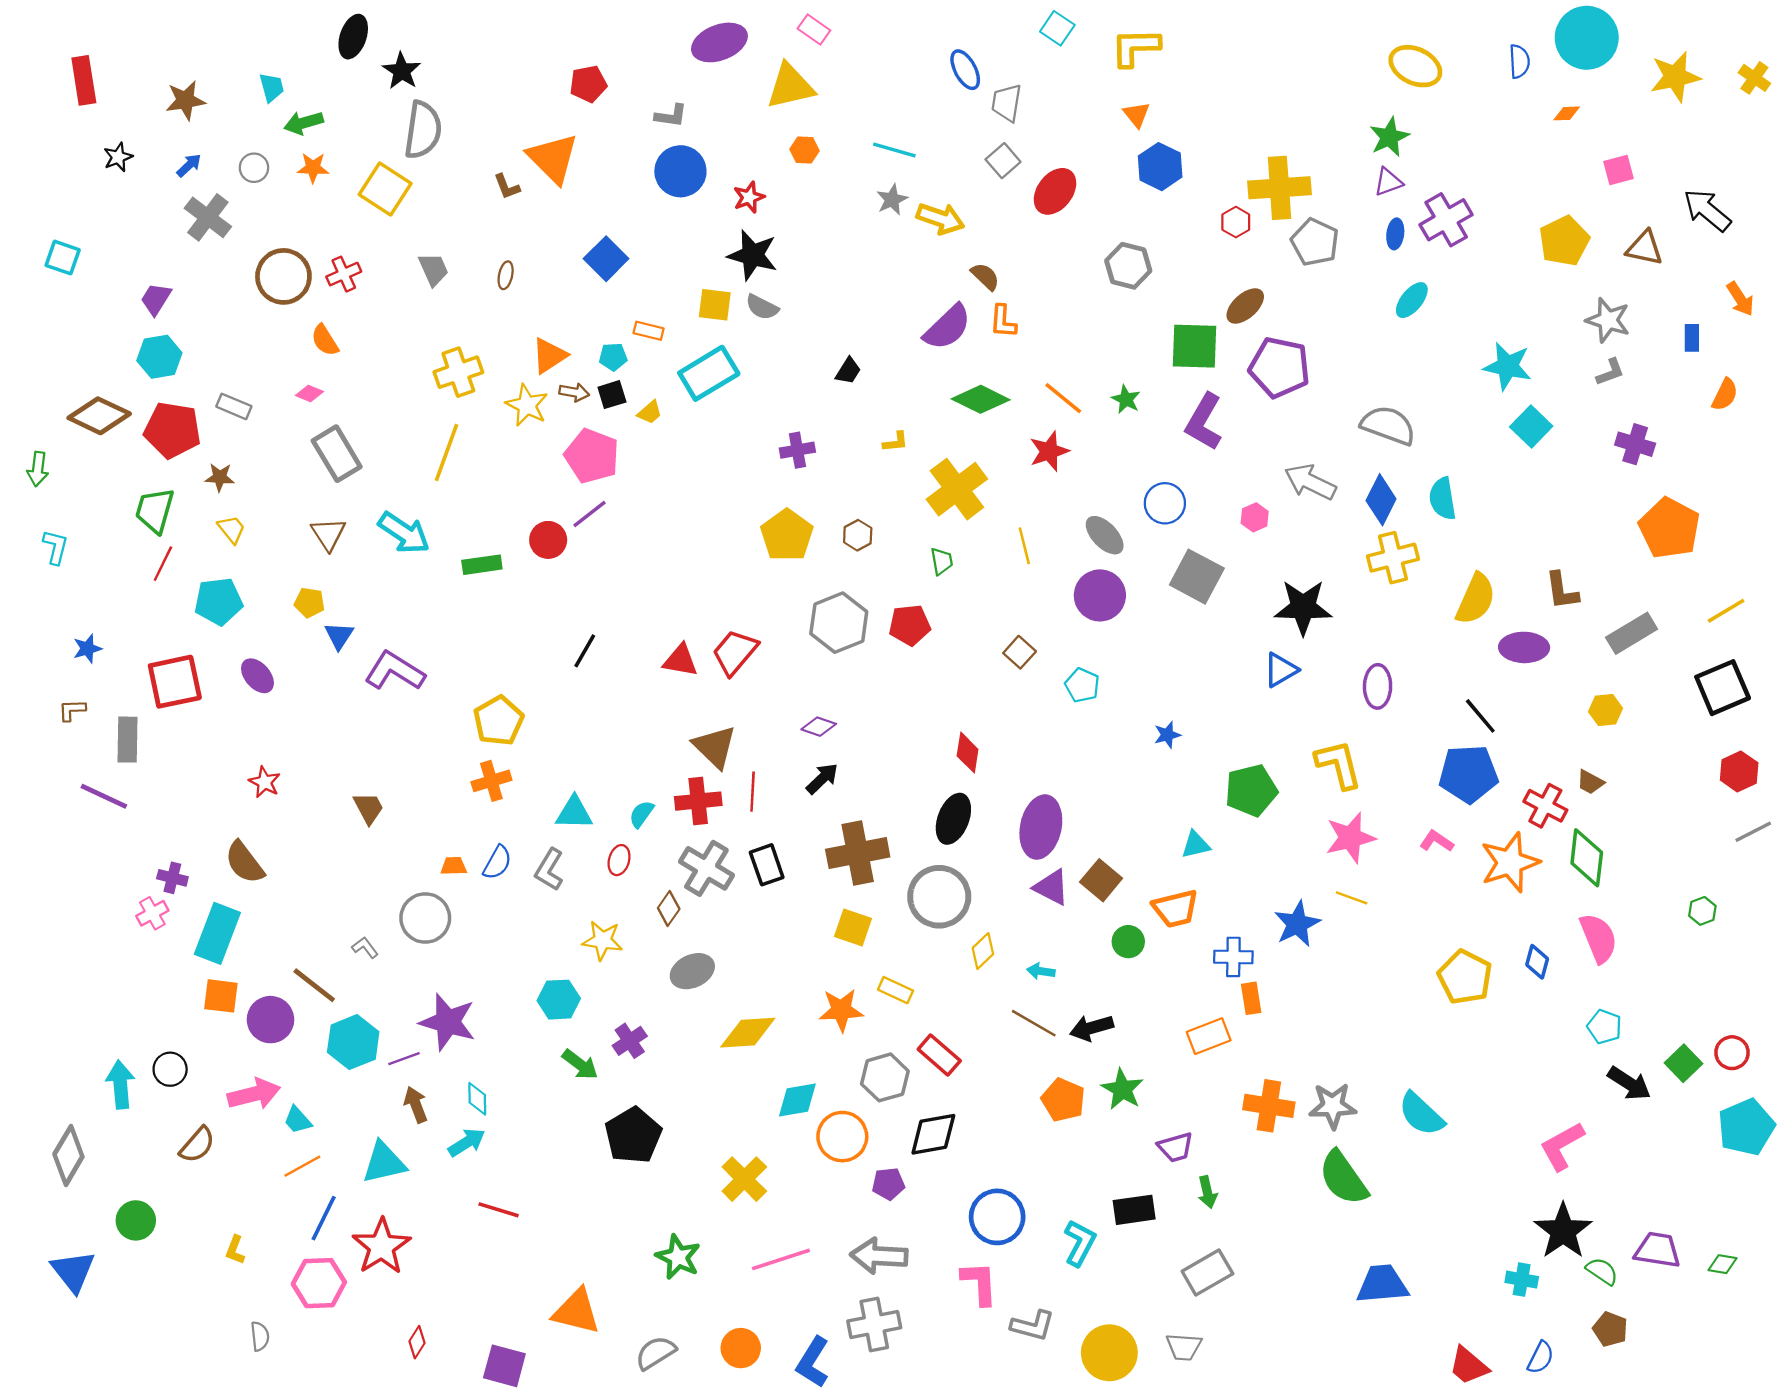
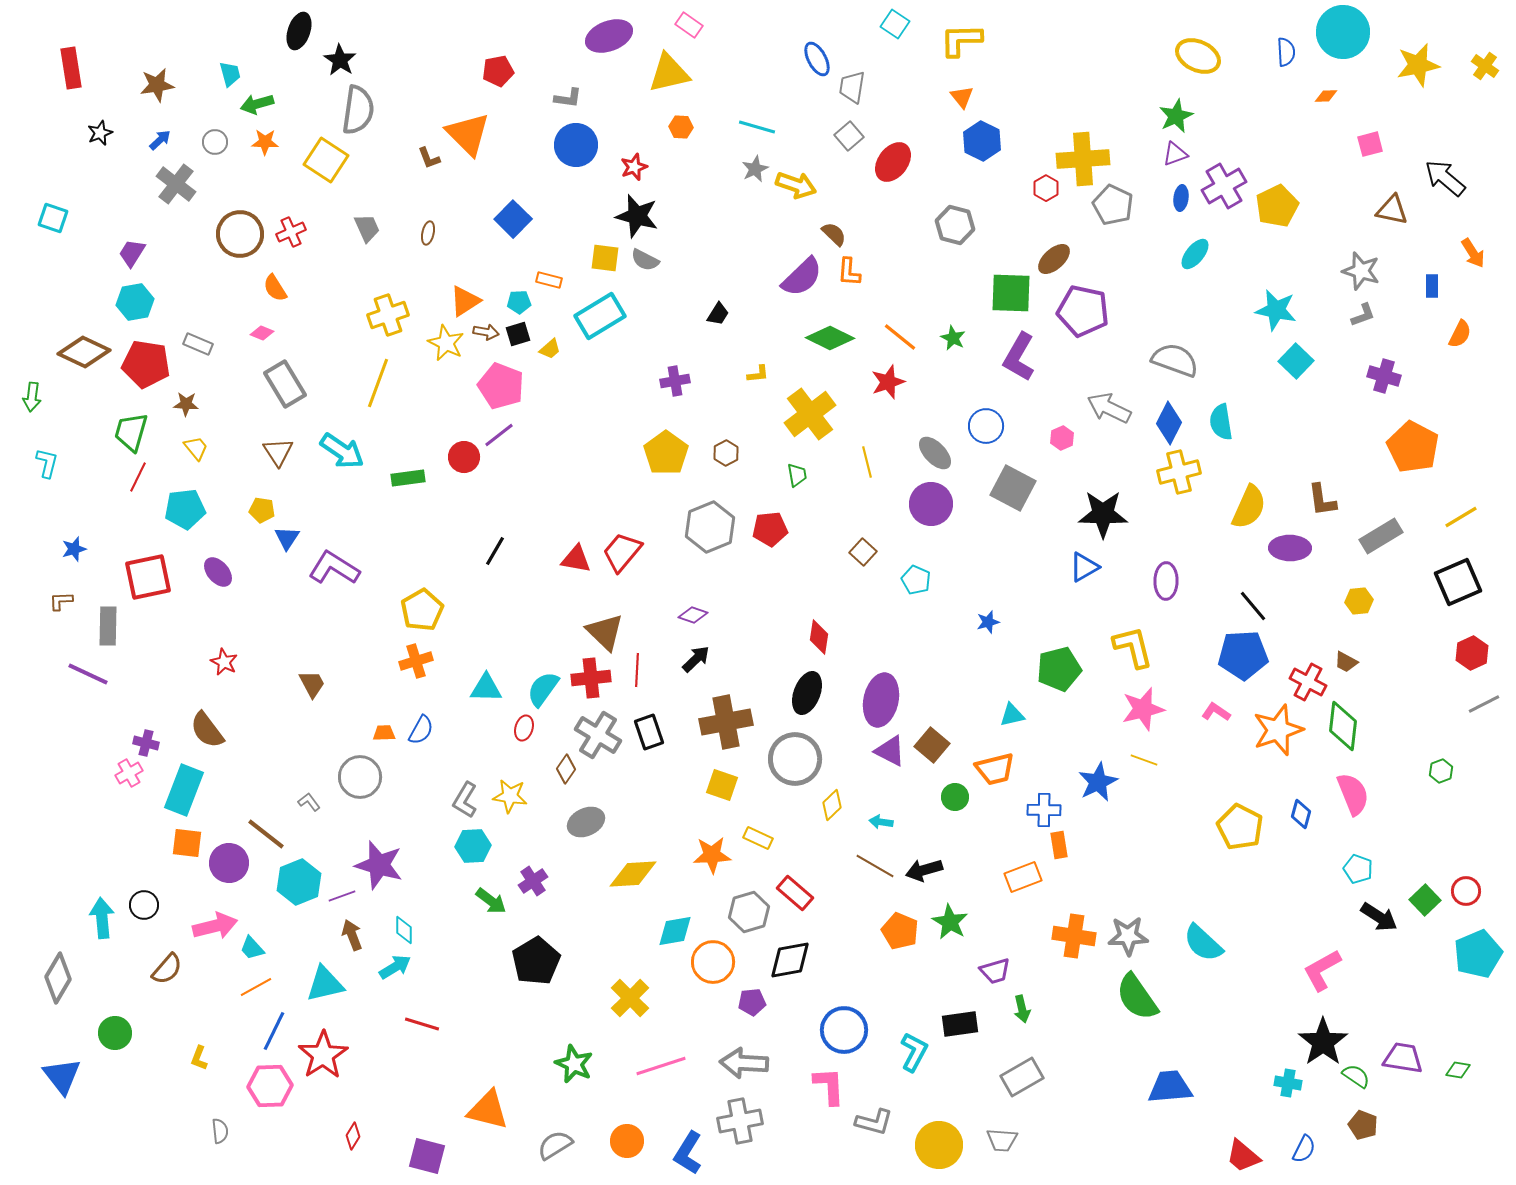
yellow pentagon: (1564, 241) -> (1277, 206), moved
cyan semicircle: (641, 814) -> (543, 689), size x1.5
gray L-shape: (549, 870) -> (465, 800), moved

